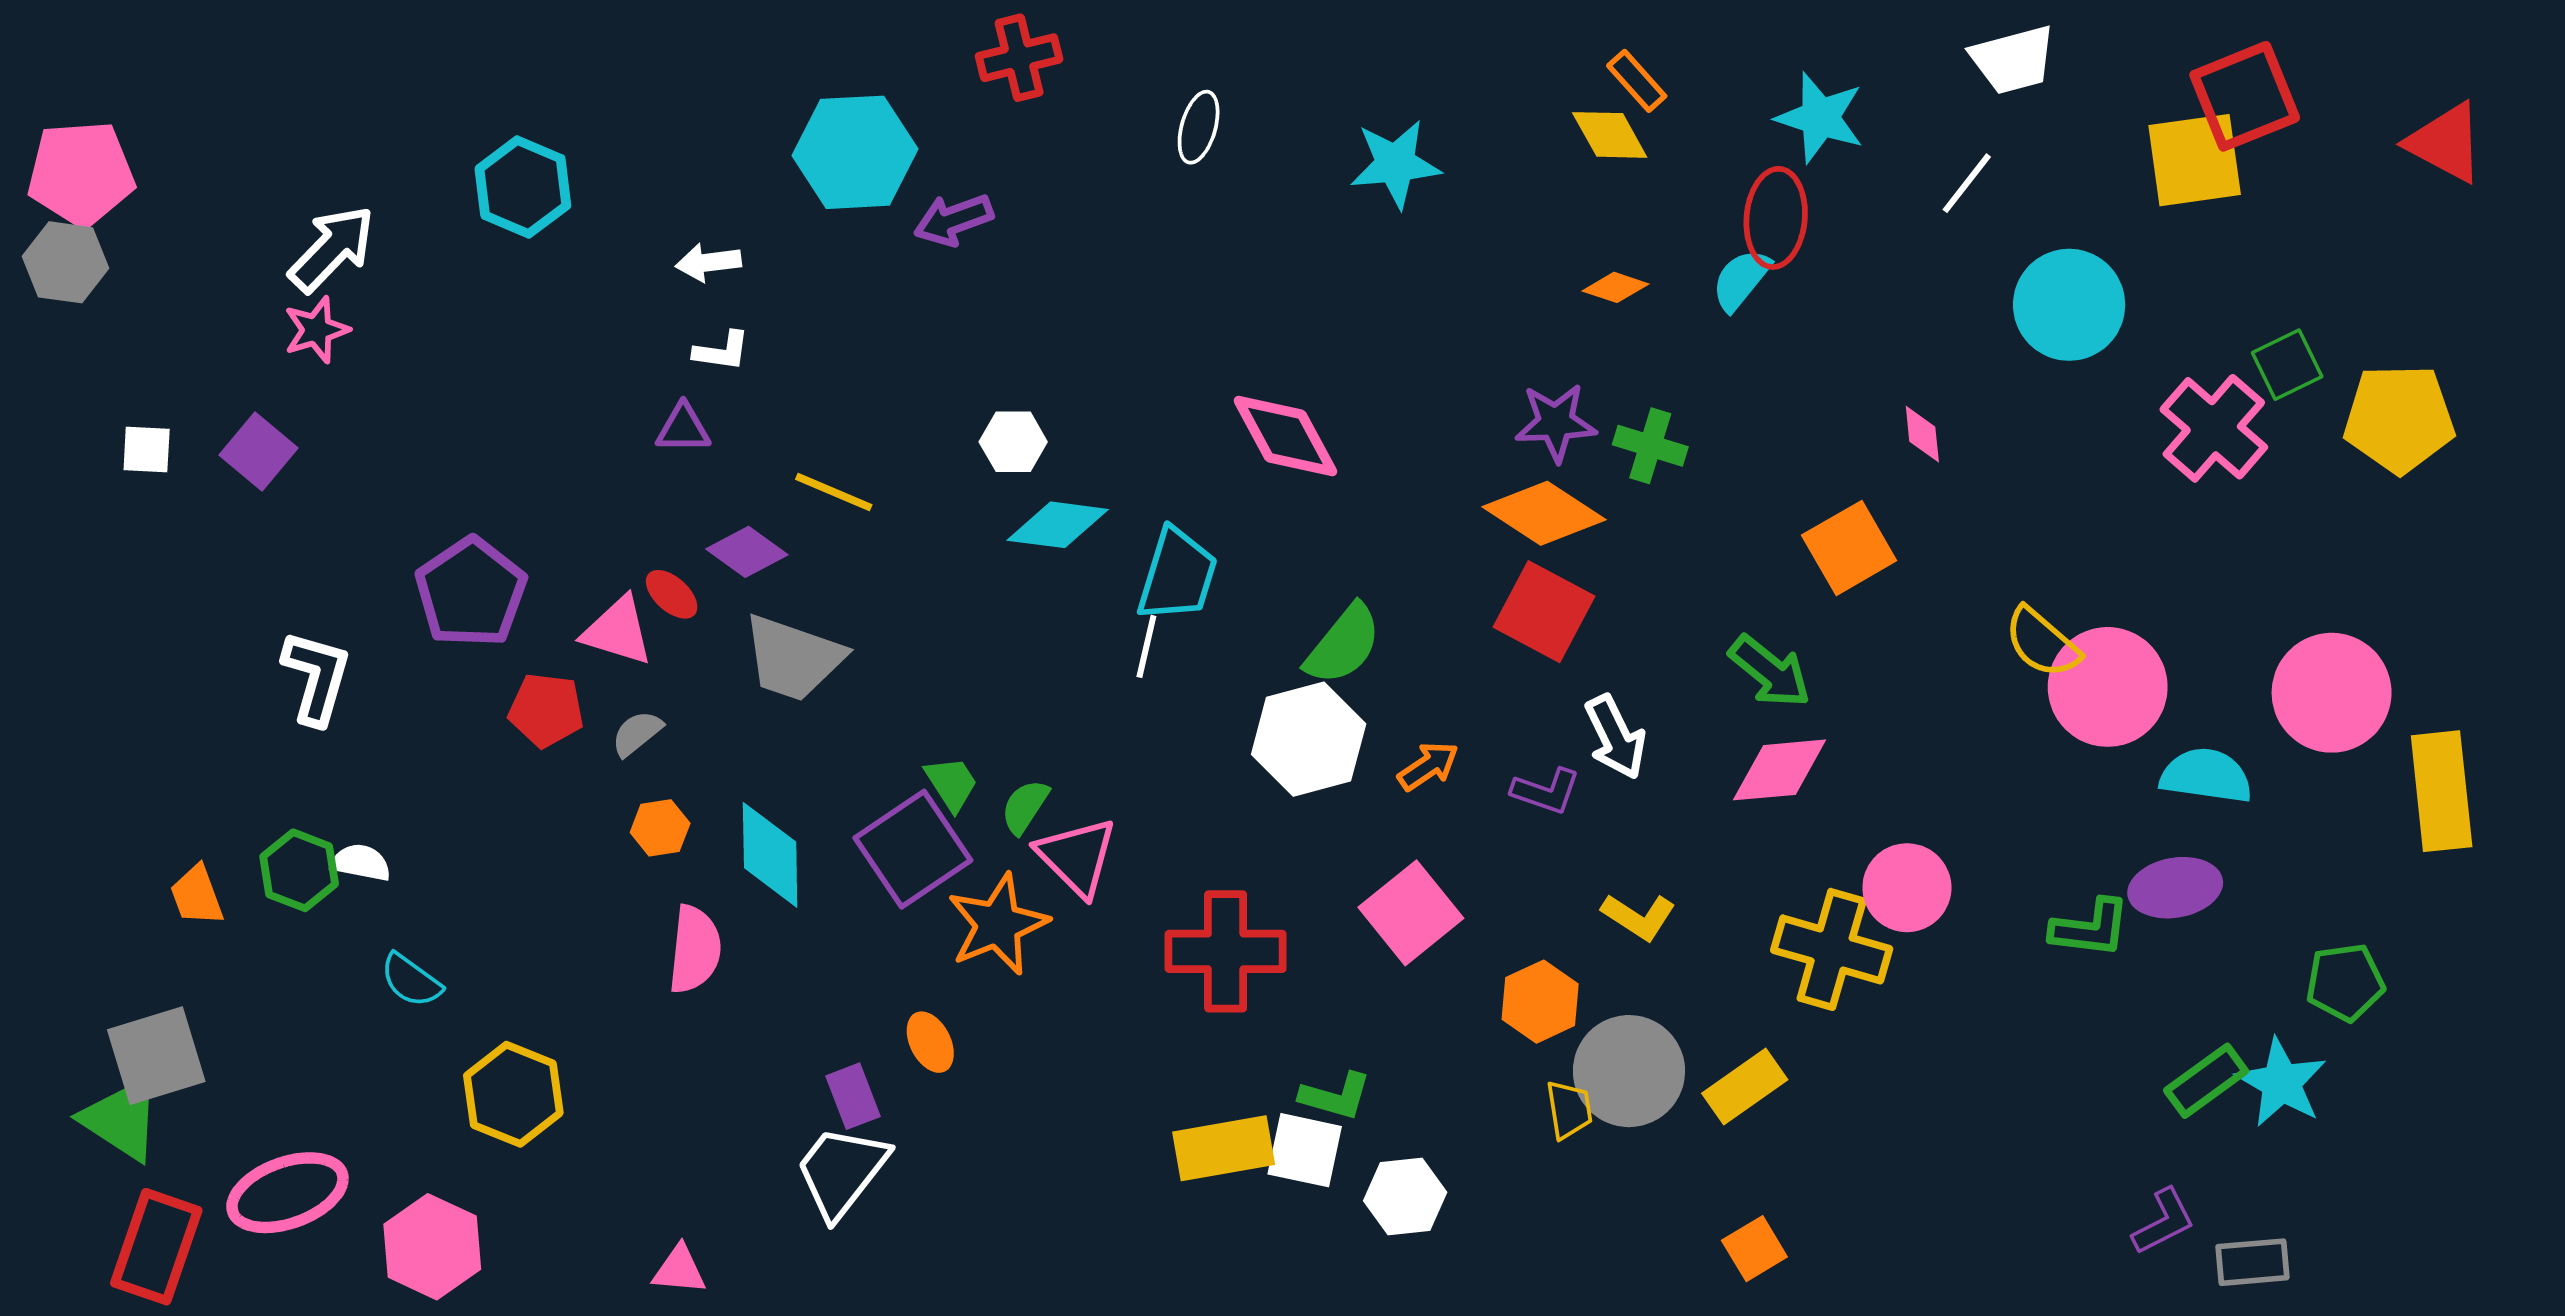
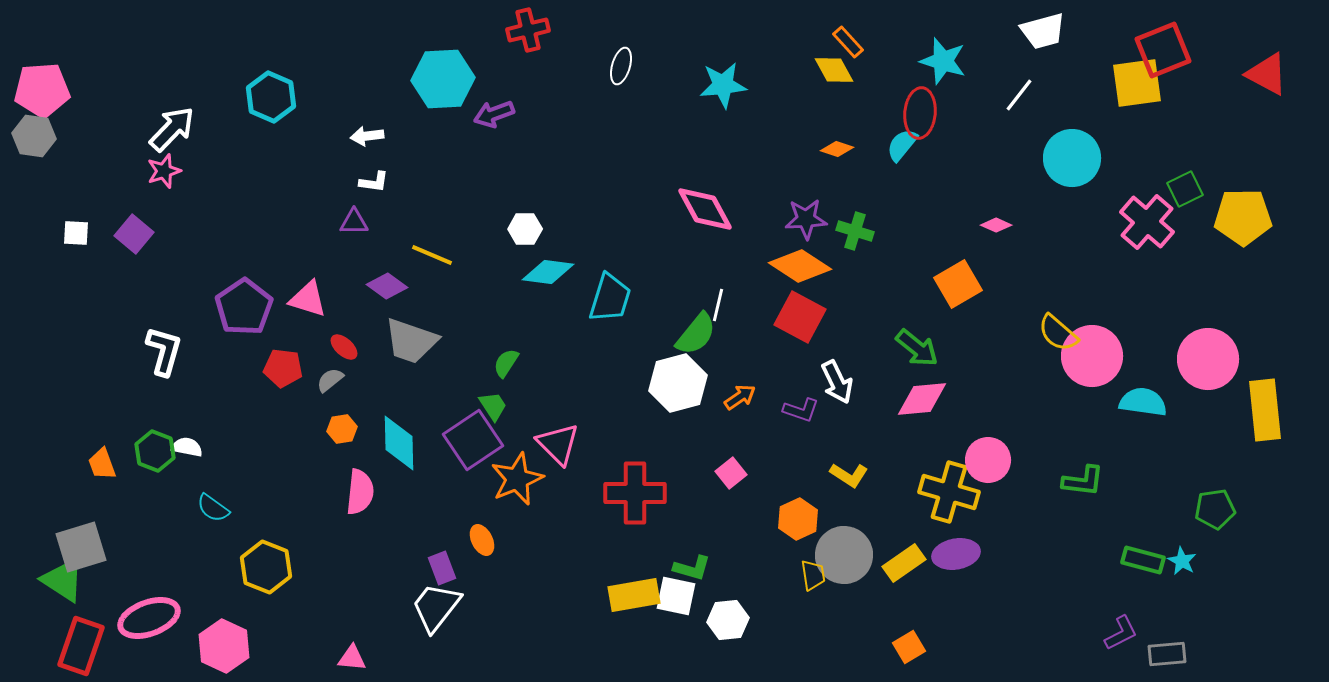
pink diamond: (1922, 434) -> (996, 225), turned -60
pink diamond: (1285, 436) -> (705, 209), moved
red ellipse: (672, 594) -> (344, 347), moved
pink triangle: (618, 631) -> (308, 299), moved
white line: (1146, 646) -> (718, 305), moved
green semicircle: (1025, 807) -> (506, 363), moved
purple ellipse: (2175, 888) -> (956, 554), moved
pink square: (1411, 913) -> (731, 473), size x0.6
green rectangle: (2206, 1081) -> (1143, 560), turned 51
cyan star: (2281, 1083) -> (1182, 561), size x0.6

